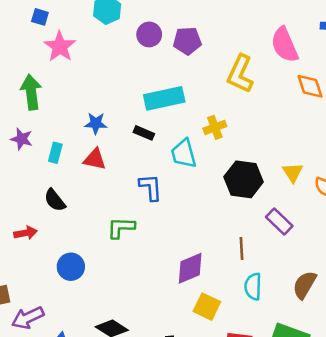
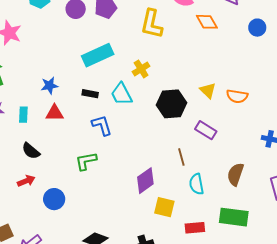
black rectangle: (144, 133) -> (90, 94), moved
red arrow: (26, 233) -> (26, 181), moved

